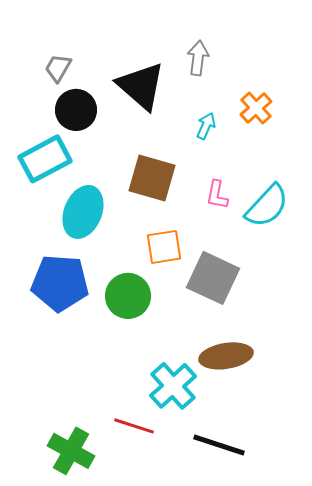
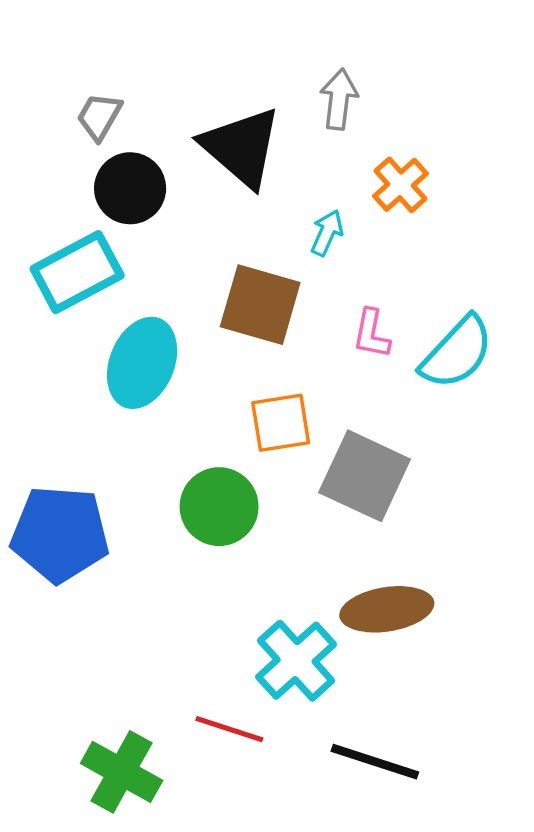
orange cross: (256, 108) -> (400, 185), moved
cyan arrow: (206, 126) -> (327, 233), moved
blue pentagon: (60, 283) -> (60, 534), moved

